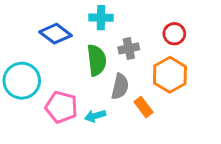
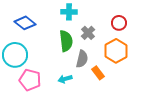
blue diamond: (56, 34) -> (25, 23), moved
gray cross: (129, 48) -> (88, 33), turned -32
pink pentagon: (61, 107) -> (30, 80), moved

